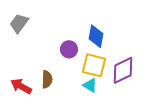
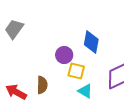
yellow square: (94, 65) -> (76, 71), moved, size x0.7

